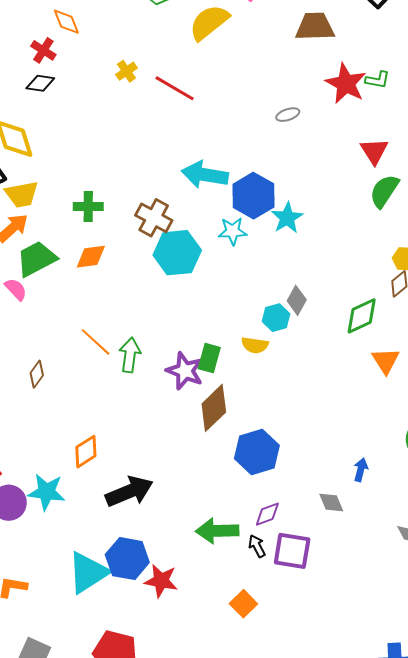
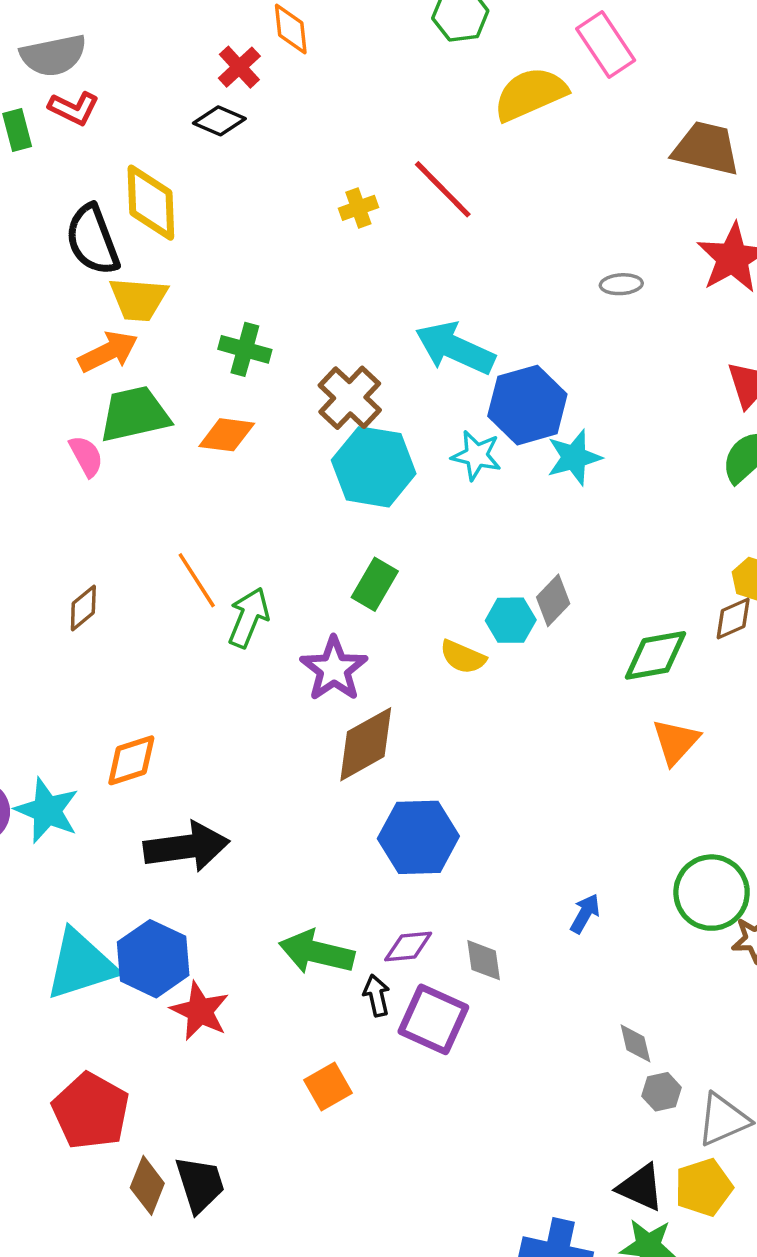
yellow cross: (126, 71) -> (358, 208), moved
green rectangle: (209, 358) -> (375, 584), moved
gray diamond: (331, 502) -> (484, 960), moved

